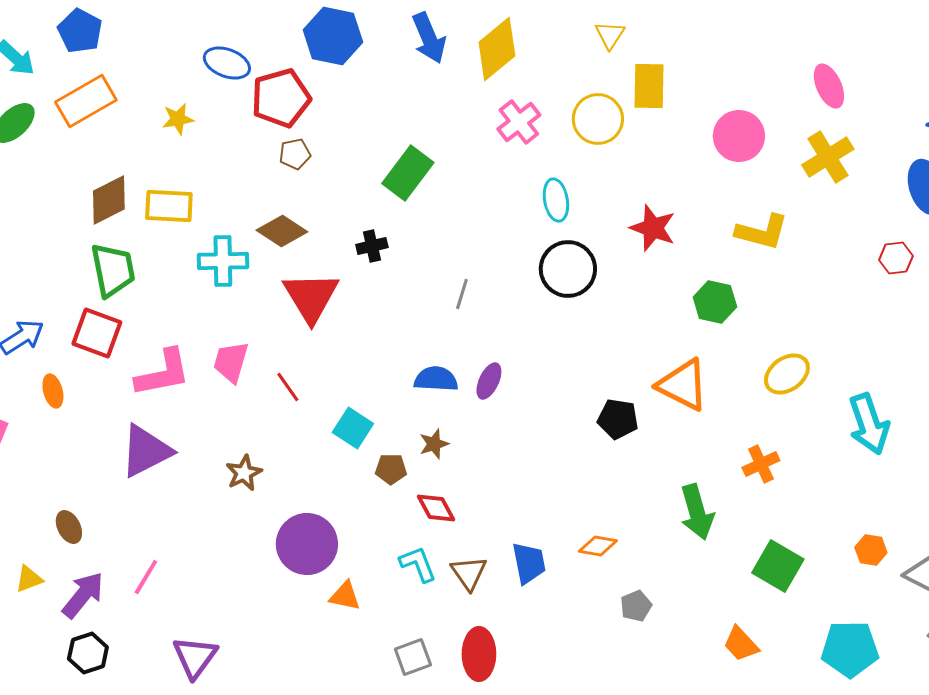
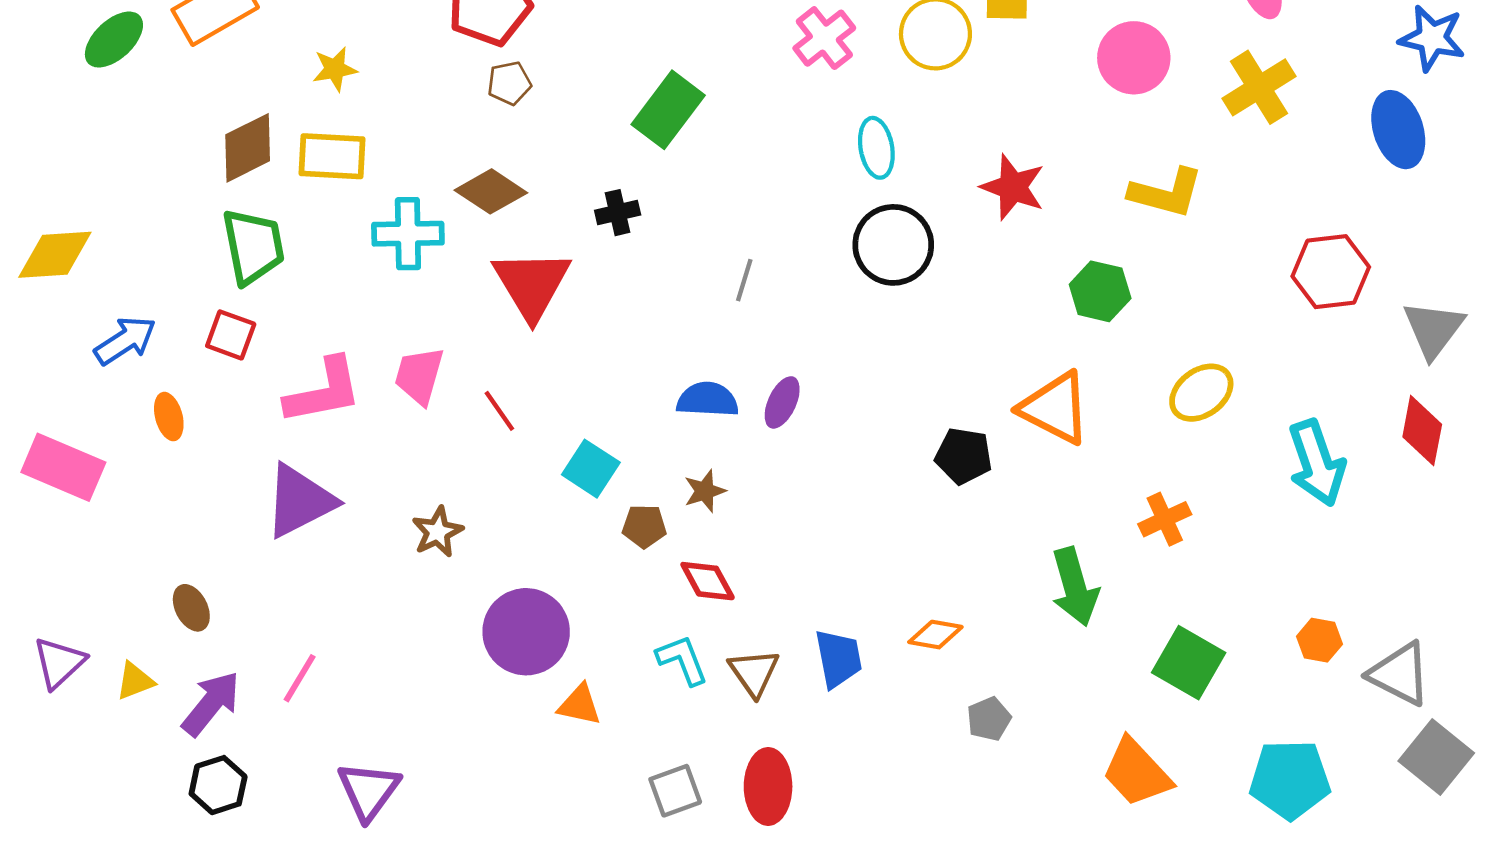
yellow star: (178, 119) -> (335, 69), moved
red hexagon: (896, 258) -> (1331, 272), moved, size x1.6
red square: (97, 333) -> (231, 335), size x0.7
orange trapezoid: (741, 644) -> (1137, 772), size x1.4

